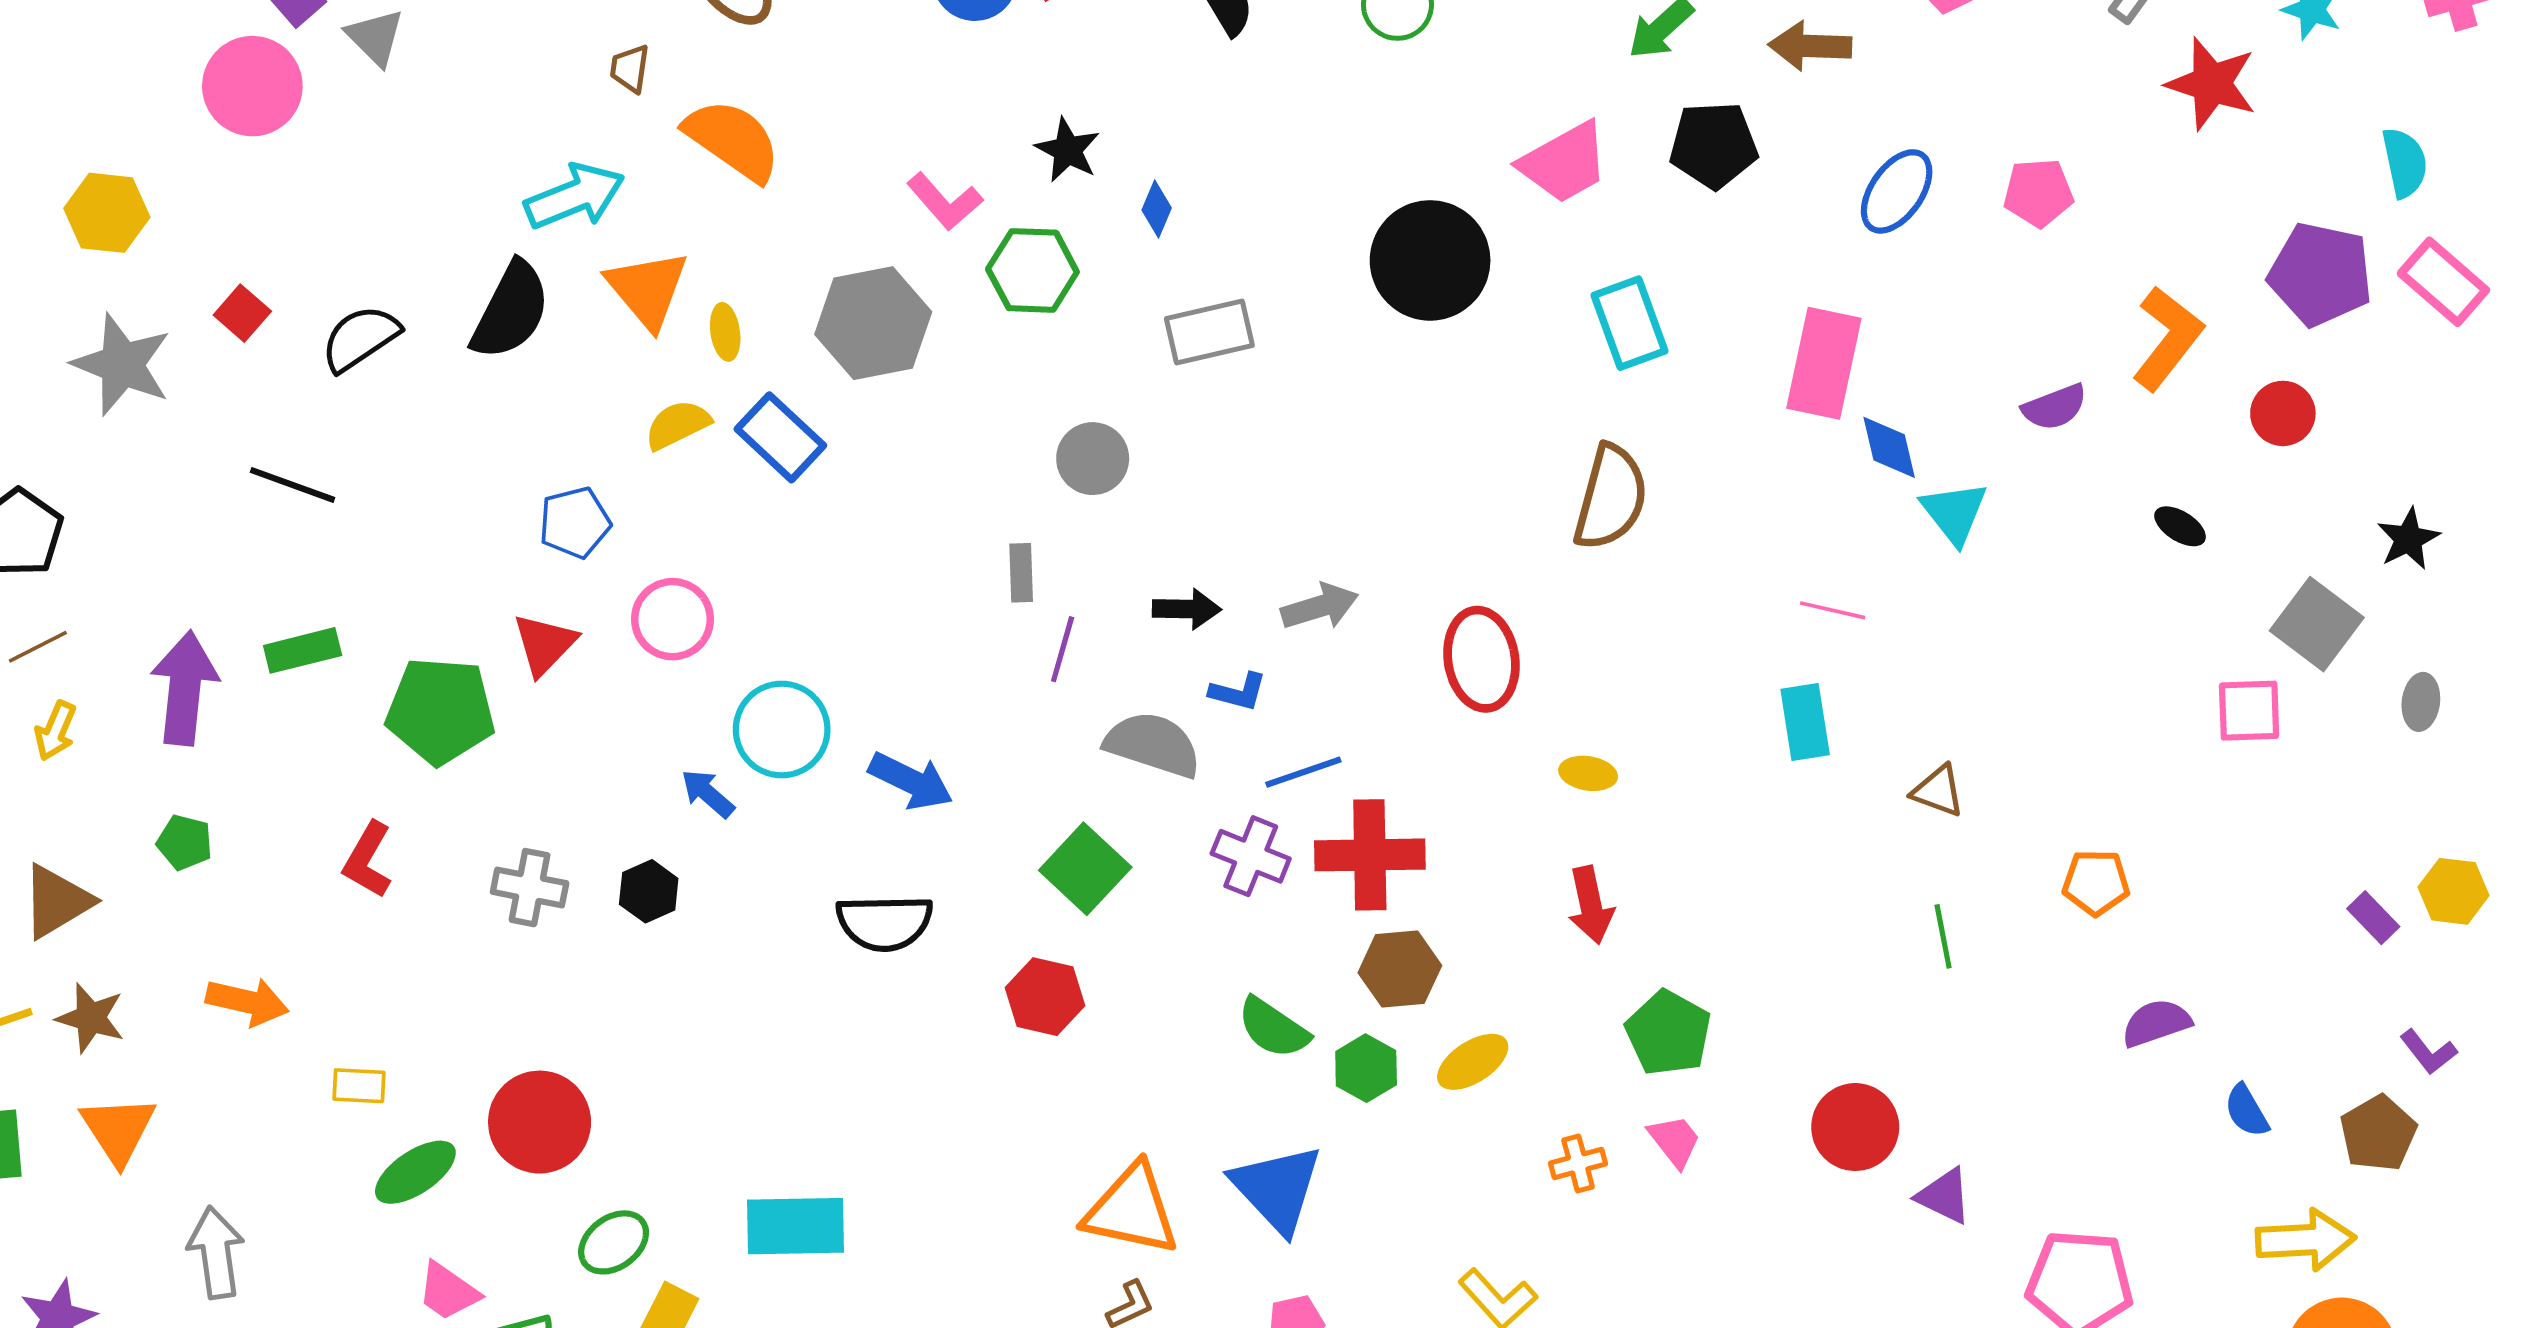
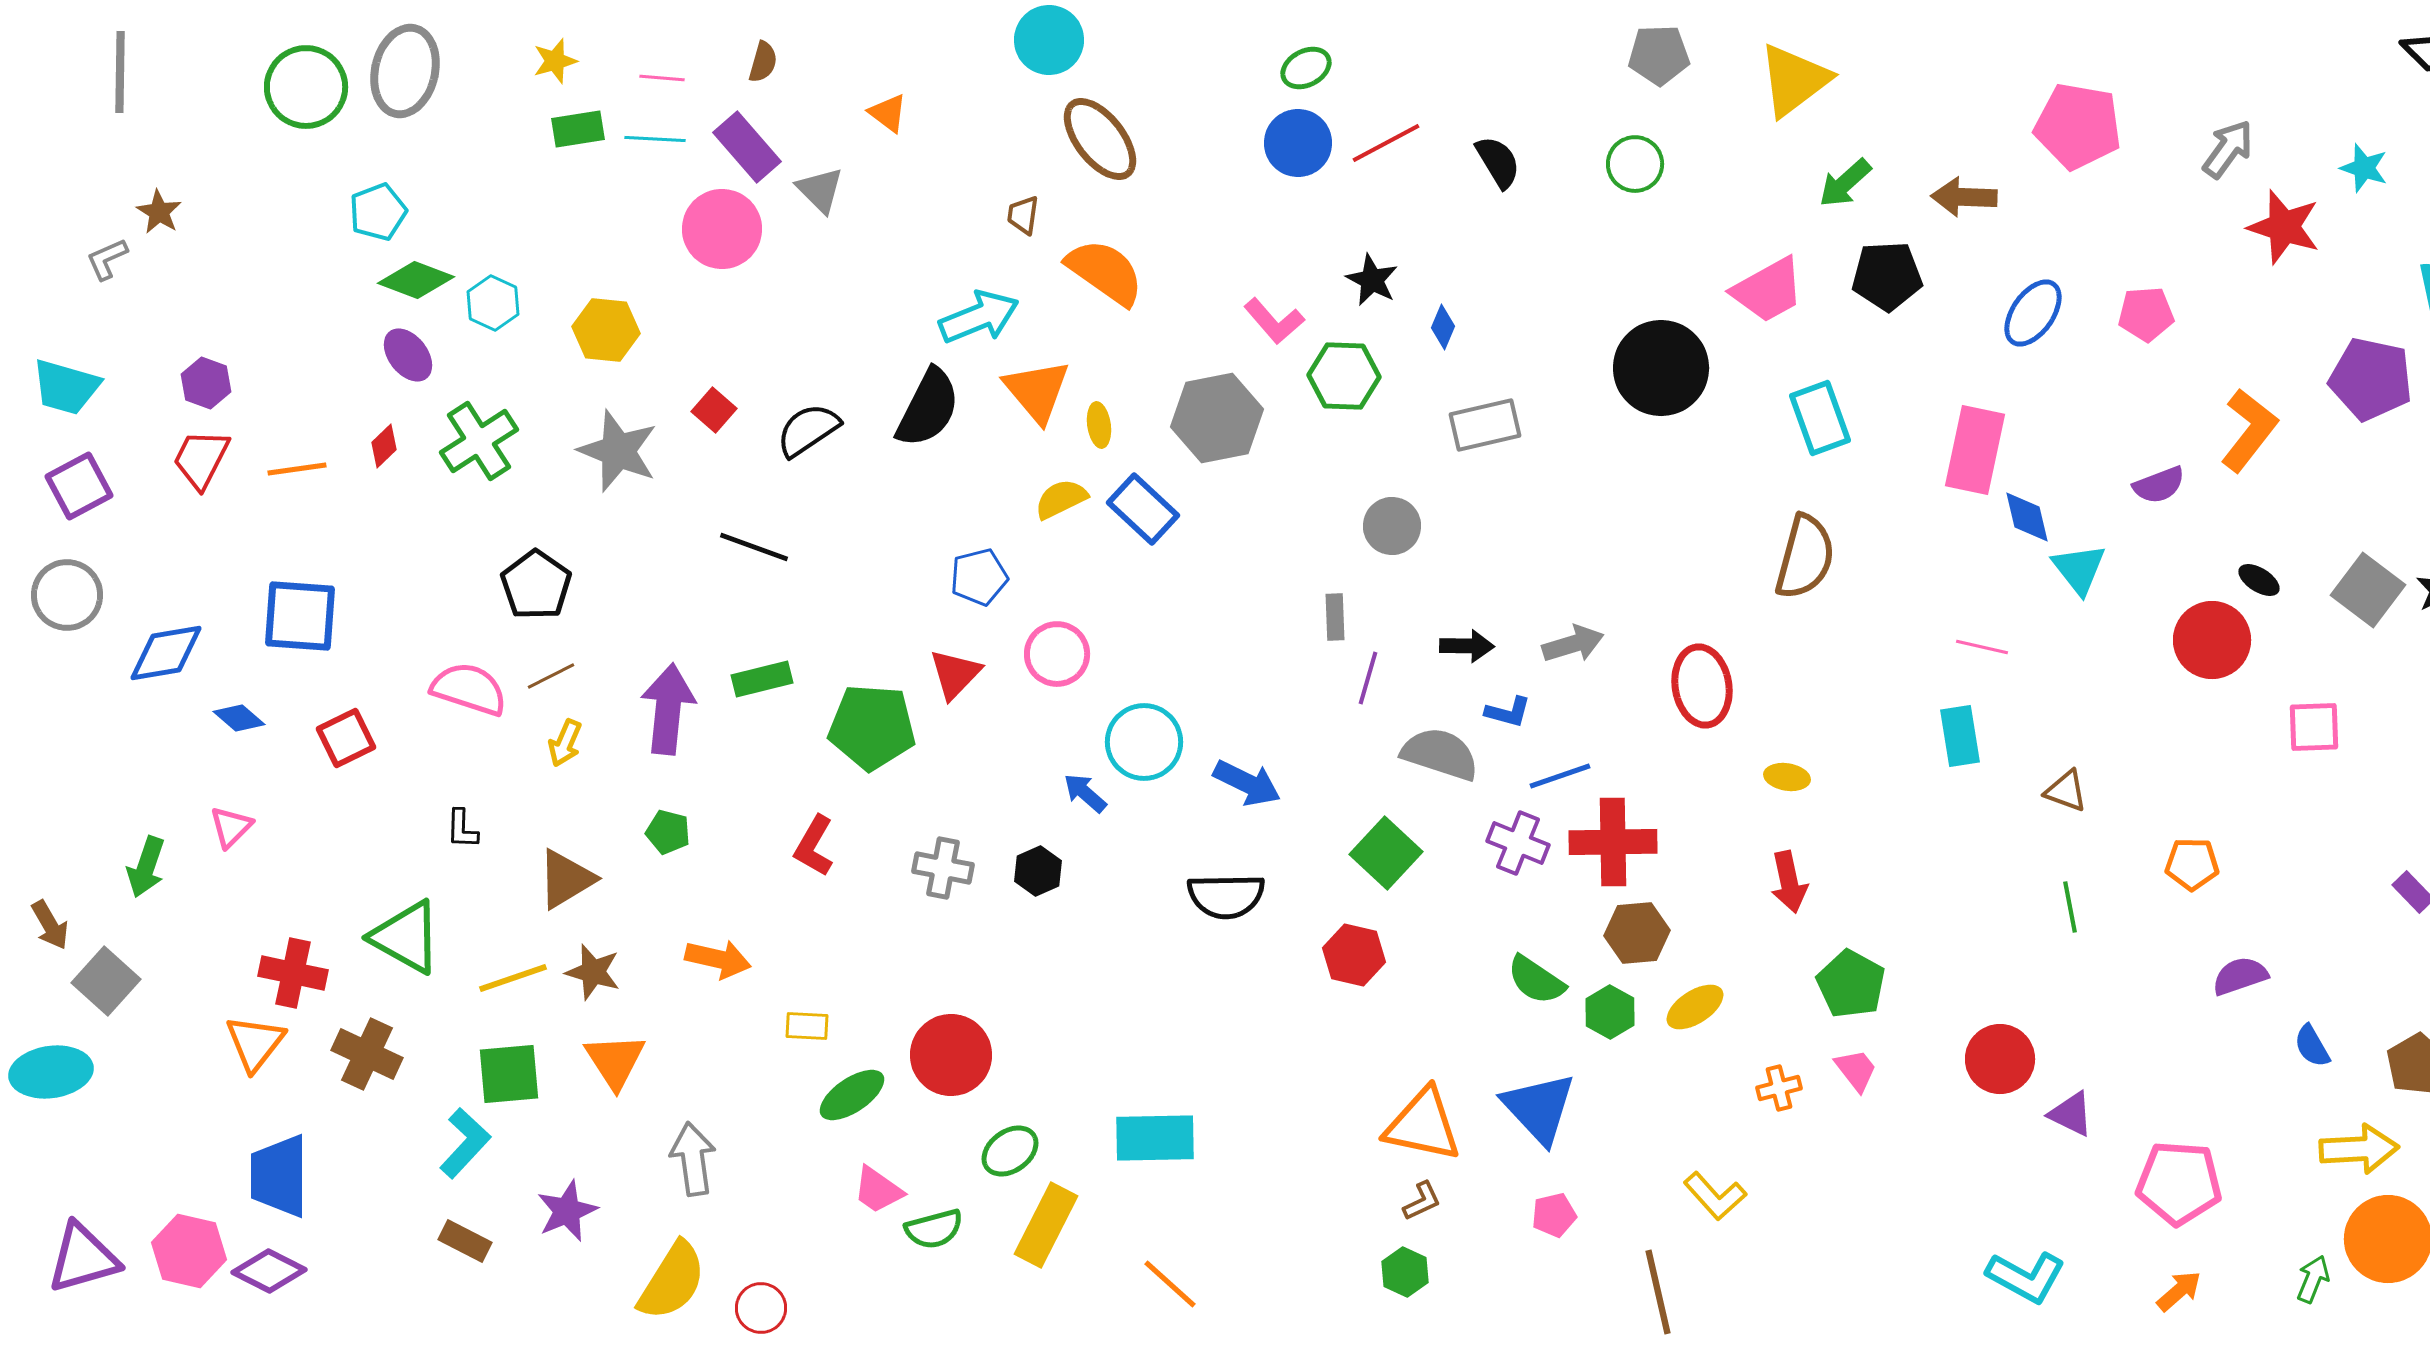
red circle: (2283, 413) -> (2212, 640), moved, size x1.5
gray square: (2317, 624) -> (2368, 590), moved

